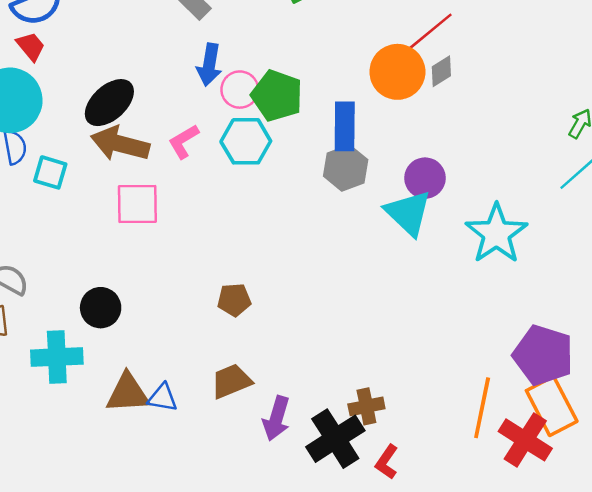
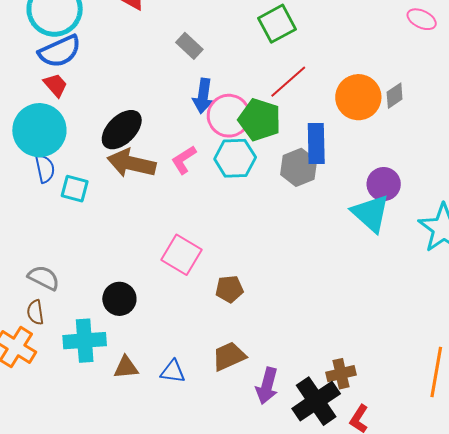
red line: (431, 31) -> (288, 82), moved
pink circle: (240, 90) -> (229, 116), size x1.4
gray hexagon: (346, 168) -> (299, 167), moved
pink square: (137, 204) -> (182, 255), moved, turned 33
brown triangle: (128, 393) -> (126, 367), moved, size x0.7

